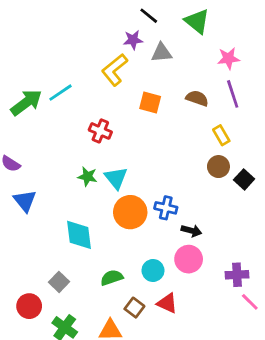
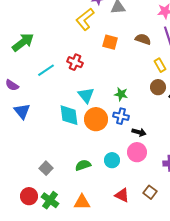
cyan line: (60, 93) -> (46, 70), moved
green star: (87, 177) -> (121, 94), moved
cyan diamond: (79, 235) -> (69, 115), moved
red triangle: (167, 303) -> (122, 195), moved
red circle: (29, 306) -> (29, 196), moved
brown square: (134, 308) -> (150, 192), moved

